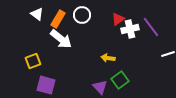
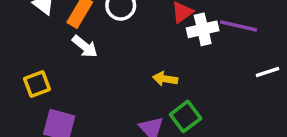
purple line: (151, 27) -> (239, 26), turned -40
white arrow: (61, 39) -> (85, 46), size x0.7

